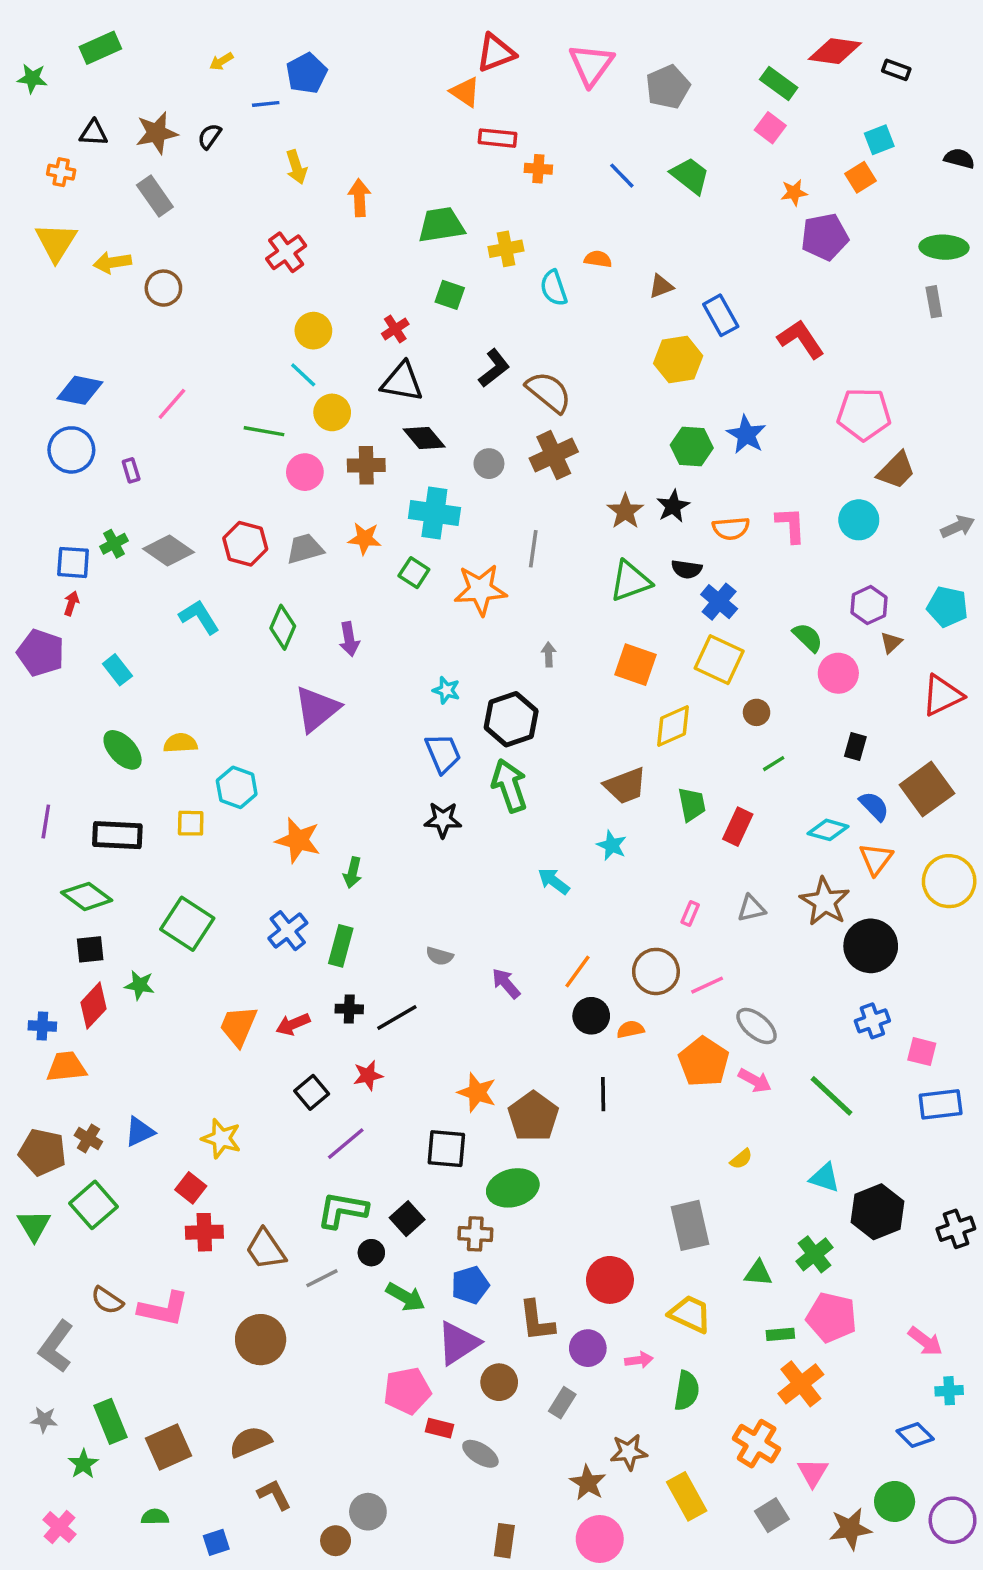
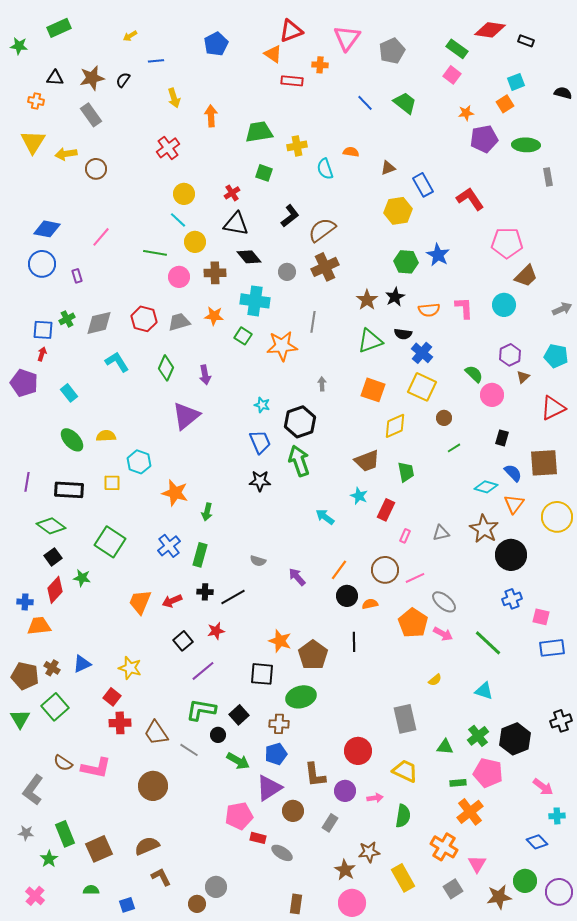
blue pentagon: (307, 73) -> (216, 44), moved
orange cross: (538, 169) -> (320, 65), moved
green ellipse: (944, 247) -> (526, 145), moved
brown semicircle: (549, 392) -> (322, 230), turned -76
gray diamond: (169, 550) -> (99, 323), turned -48
brown square: (927, 789) -> (544, 463), turned 32
red rectangle: (738, 827) -> (386, 510), moved
black square: (90, 949) -> (53, 557), turned -30
black hexagon: (878, 1212) -> (515, 739), moved
gray line: (322, 1278) -> (189, 750), turned 60

